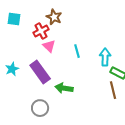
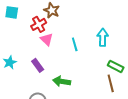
cyan arrow: (105, 57) -> (103, 37), moved
purple rectangle: (40, 72) -> (38, 65), size x0.6

